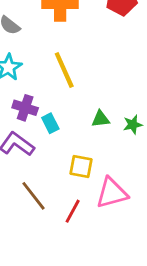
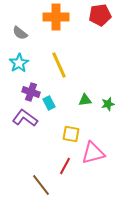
brown line: (33, 196) -> (41, 185), moved

